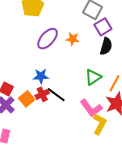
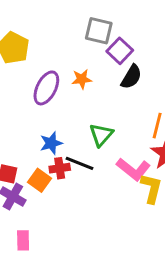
black semicircle: (106, 46) -> (131, 77), turned 30
green triangle: (93, 77) -> (101, 135), moved
red cross: (42, 94) -> (60, 168), turned 32

